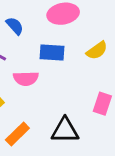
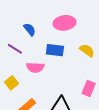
yellow semicircle: (97, 51) -> (87, 50), turned -112

